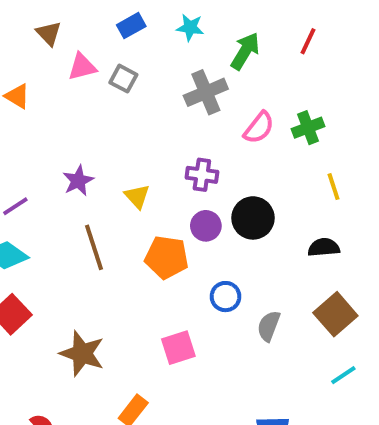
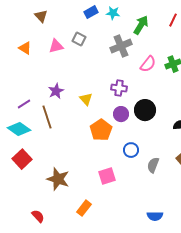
blue rectangle: (131, 26) -> (91, 12), moved
pink triangle: (82, 67) -> (56, 46), moved
brown line: (94, 247) -> (47, 117), moved
orange pentagon: (167, 257) -> (101, 130), turned 30

